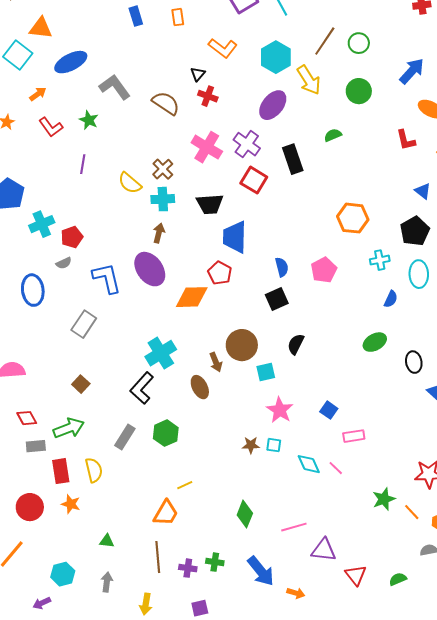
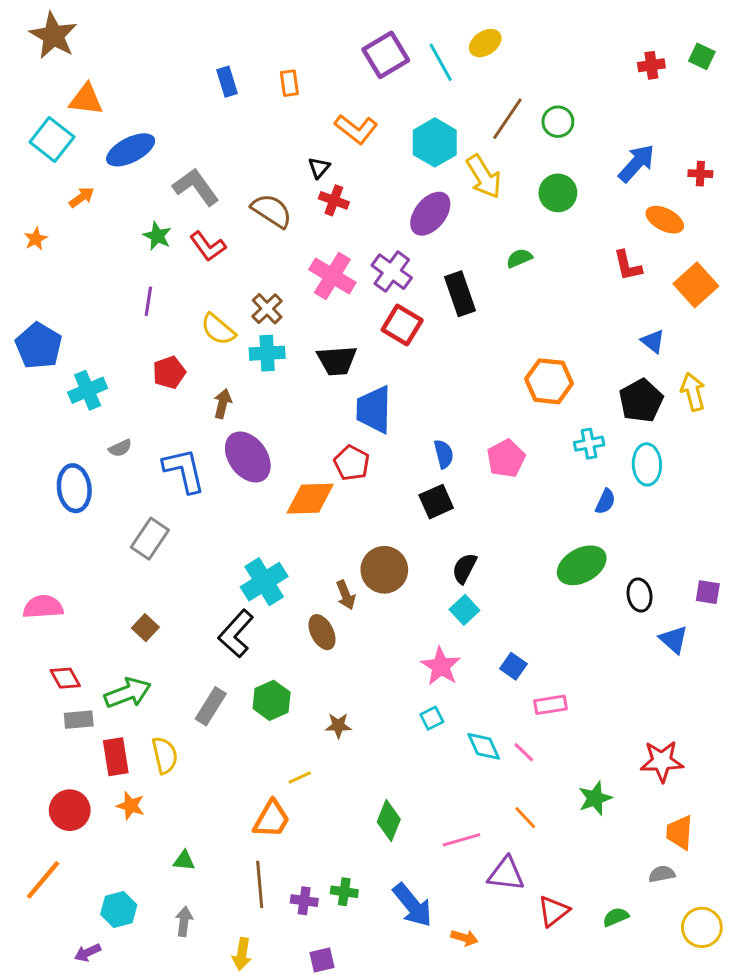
red L-shape: (51, 127) -> (208, 246), moved
brown arrow: (159, 233) -> (223, 404), moved
red pentagon: (72, 237) -> (169, 372), moved
green ellipse: (375, 342) -> (582, 565), size x1.4
cyan square: (266, 372) -> (464, 610), moved, turned -30
brown star: (251, 445) -> (338, 726), moved
cyan square: (274, 445) -> (432, 718), turned -35
orange line: (412, 512) -> (525, 818), moved
red triangle: (356, 575) -> (553, 911), turned 30

